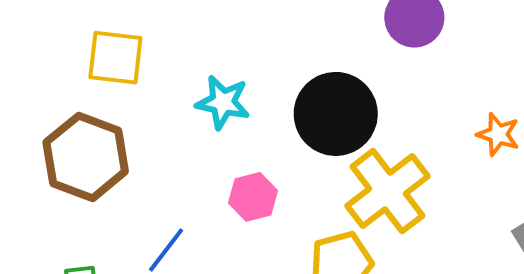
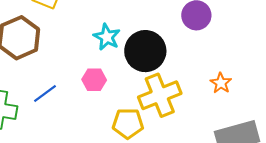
cyan star: (223, 102) -> (107, 37), moved

